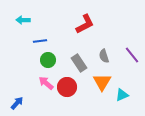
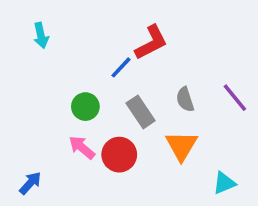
cyan arrow: (23, 20) -> (41, 35), turned -104
blue line: (40, 41) -> (121, 67), moved, turned -40
cyan triangle: (122, 95) -> (224, 183), moved

